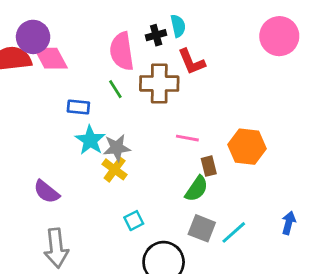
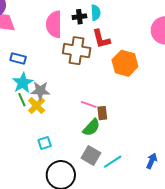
green line: (115, 89) -> (22, 100), moved
pink line: (187, 138) -> (89, 104), moved
orange hexagon: (247, 147) -> (125, 63), moved

